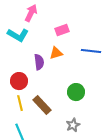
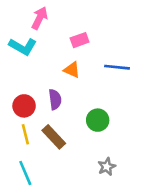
orange triangle: (56, 53) -> (72, 70), turned 40
purple semicircle: (39, 62) -> (55, 99), moved
gray star: (73, 125) -> (107, 167), moved

